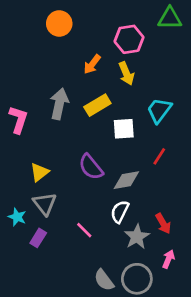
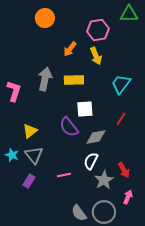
yellow rectangle: (97, 105) -> (74, 80), turned 30
white square: (124, 129) -> (85, 109), moved
cyan star: (17, 217) -> (12, 155), moved
pink line: (84, 230) -> (64, 175), turned -56

